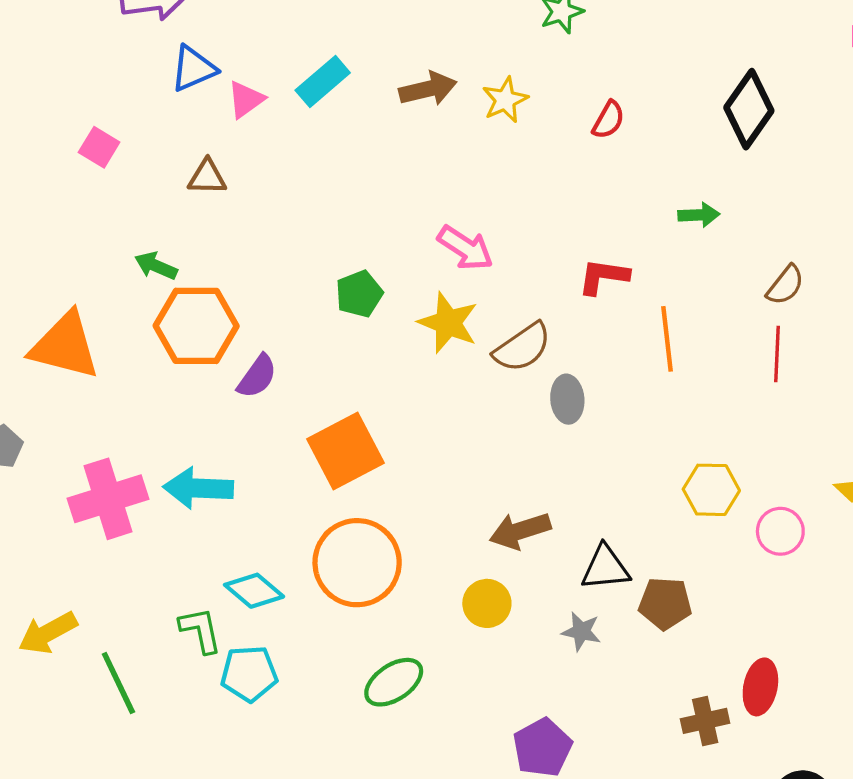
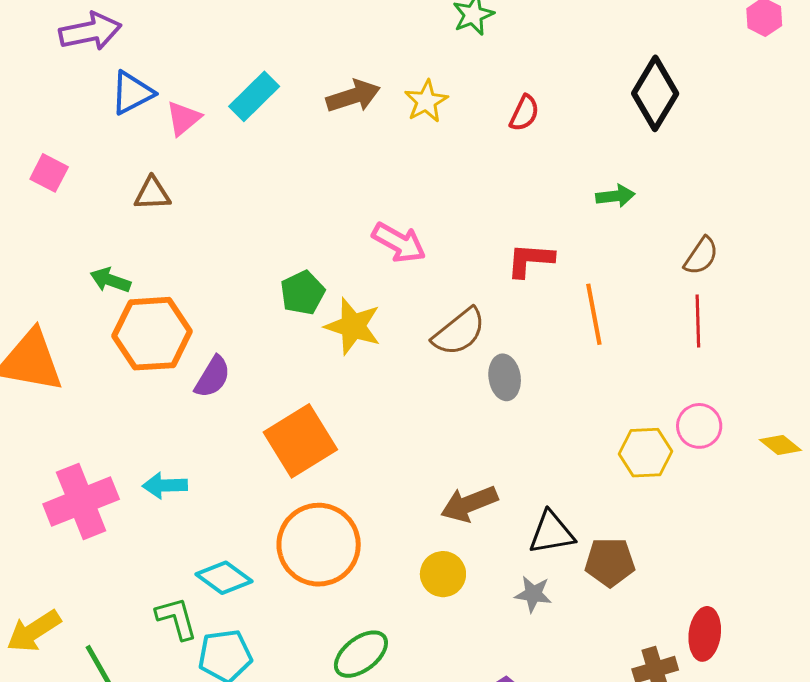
yellow star: (448, 323) -> (353, 326), moved
cyan arrow: (198, 488) -> (165, 485), size x0.7
pink circle: (780, 531) -> (699, 426), moved

